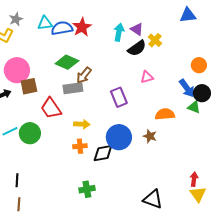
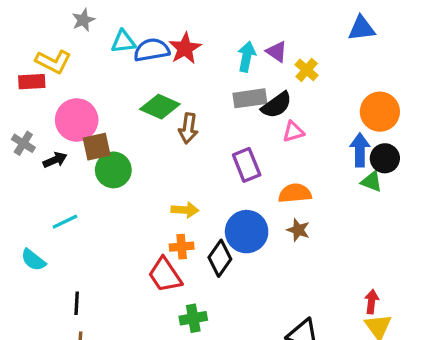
gray star: (16, 19) -> (83, 20), moved
black semicircle: (137, 48) -> (277, 105), moved
orange circle: (199, 65) -> (380, 112), size x1.5
brown arrow: (84, 75) -> (188, 128), turned -30
gray rectangle: (73, 88) -> (250, 98), moved
blue arrow: (187, 88) -> (360, 150), turned -144
red trapezoid: (51, 108) -> (165, 275), moved
orange semicircle: (165, 114) -> (295, 193), moved
green circle: (30, 133) -> (113, 170), moved
black diamond: (103, 153) -> (220, 258), turned -45

